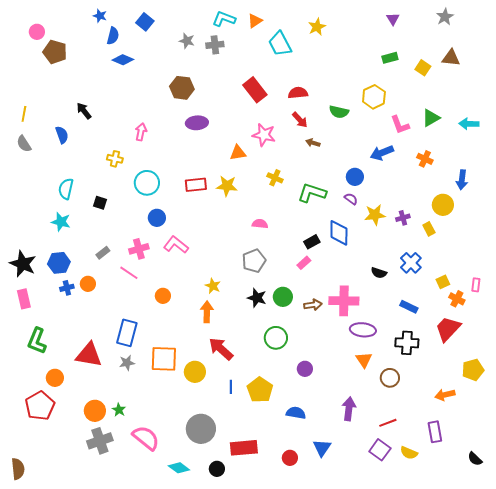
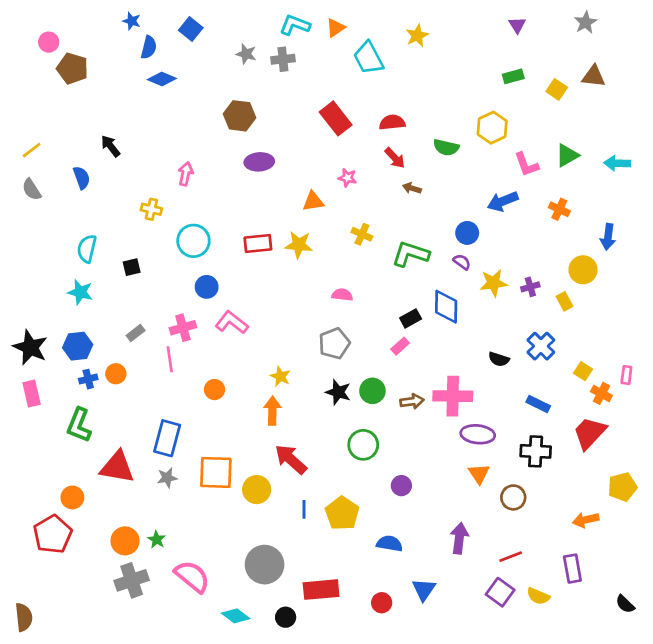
yellow line: (24, 114) -> (32, 150), turned 42
pink star: (264, 135) -> (347, 178), size x0.6
black square: (100, 203) -> (132, 267), turned -32
pink line: (129, 273) -> (170, 359), turned 48
yellow square: (443, 282) -> (583, 371), turned -32
green L-shape: (37, 341) -> (79, 425), moved

